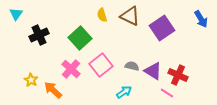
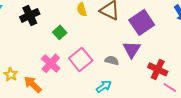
black cross: (39, 35) -> (30, 15), moved
green square: (80, 38) -> (60, 32), size x0.6
purple triangle: (153, 71) -> (132, 49), moved, turned 30
pink line: (167, 93) -> (170, 87), moved

